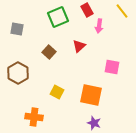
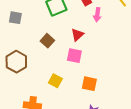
pink square: (112, 67) -> (74, 56), moved
orange square: (91, 95) -> (89, 84), size x0.7

